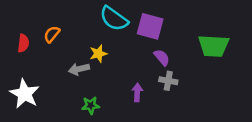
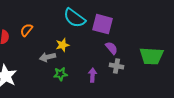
green trapezoid: (214, 46) -> (152, 56), moved
green star: (91, 105) -> (60, 74), moved

